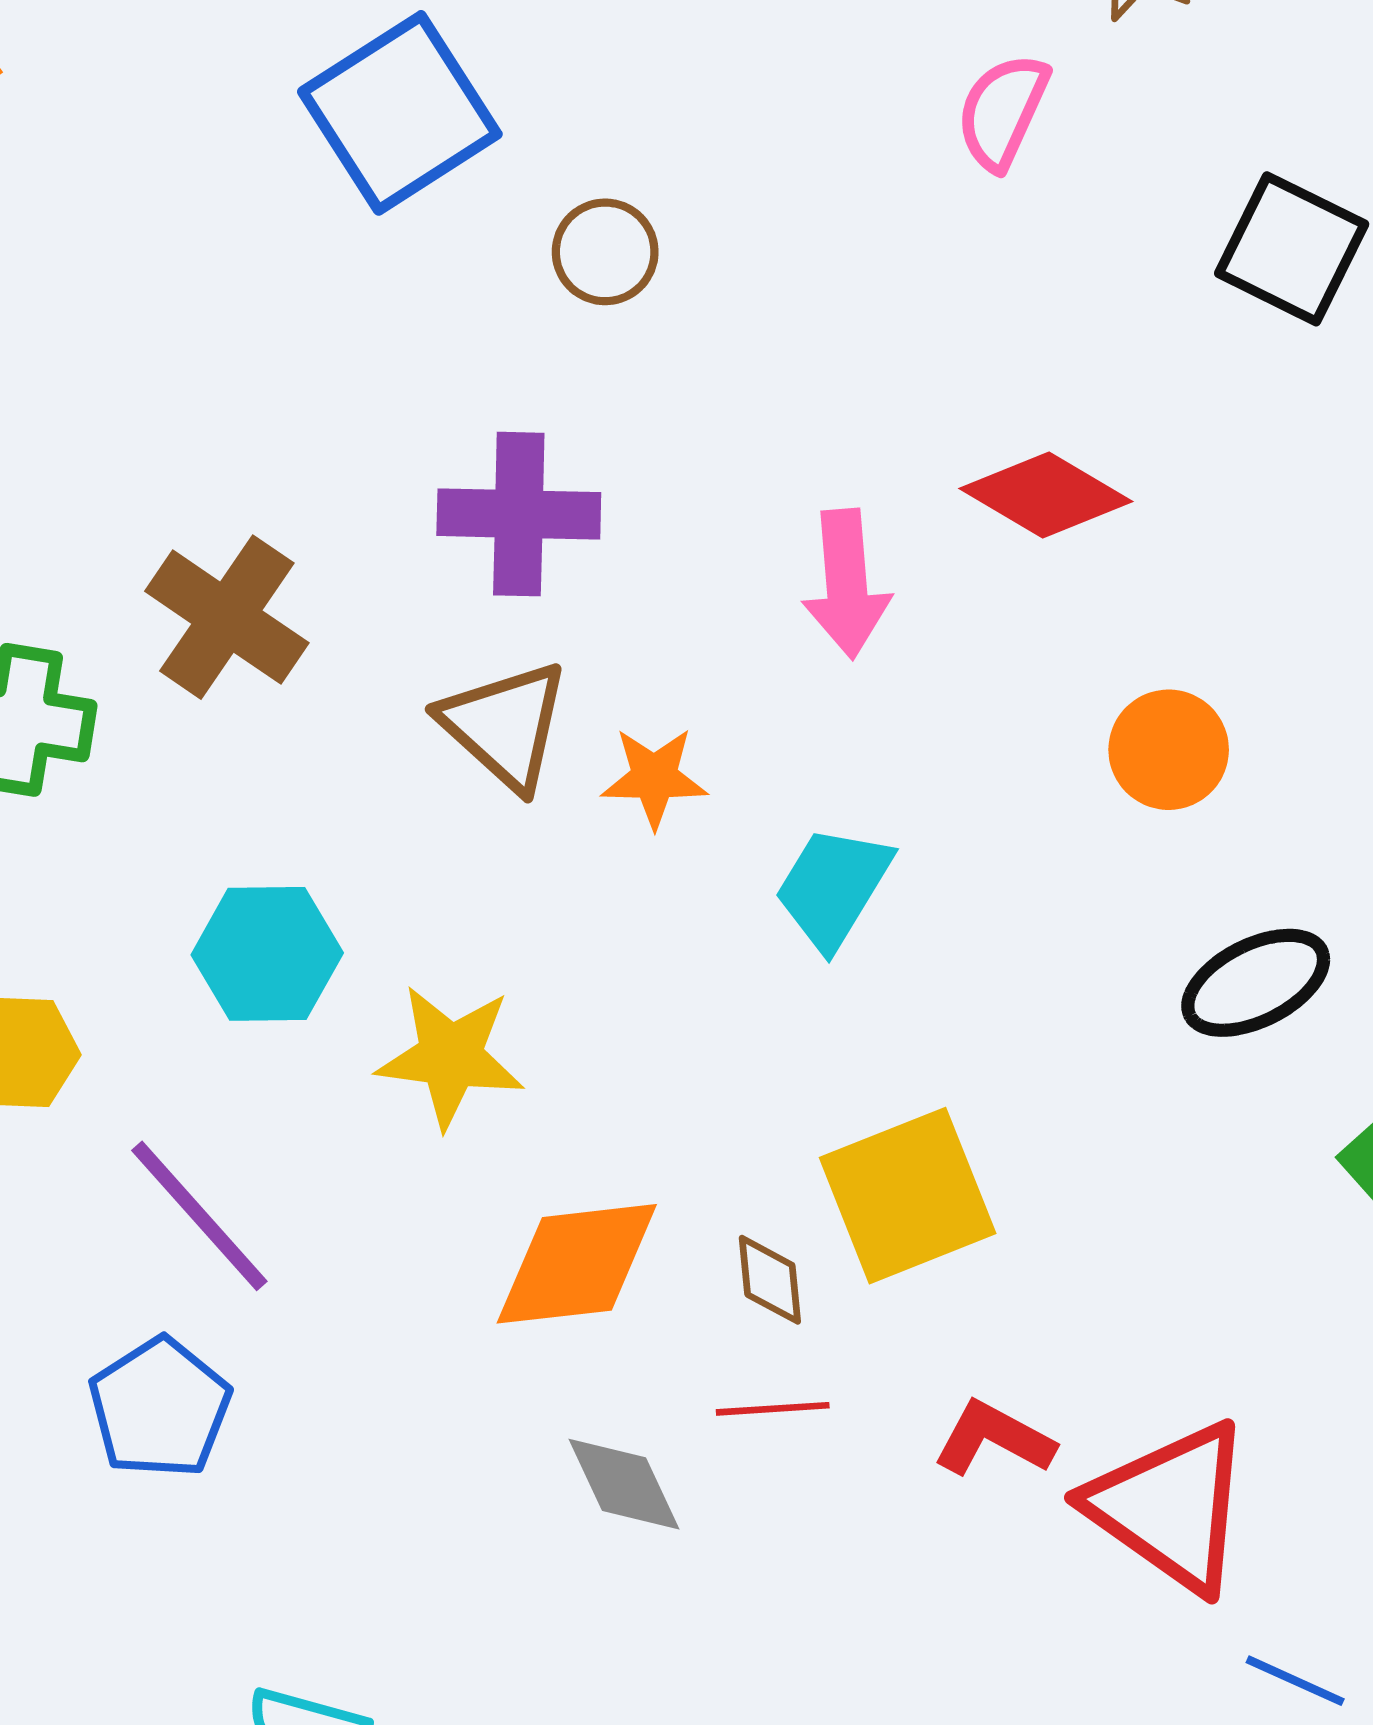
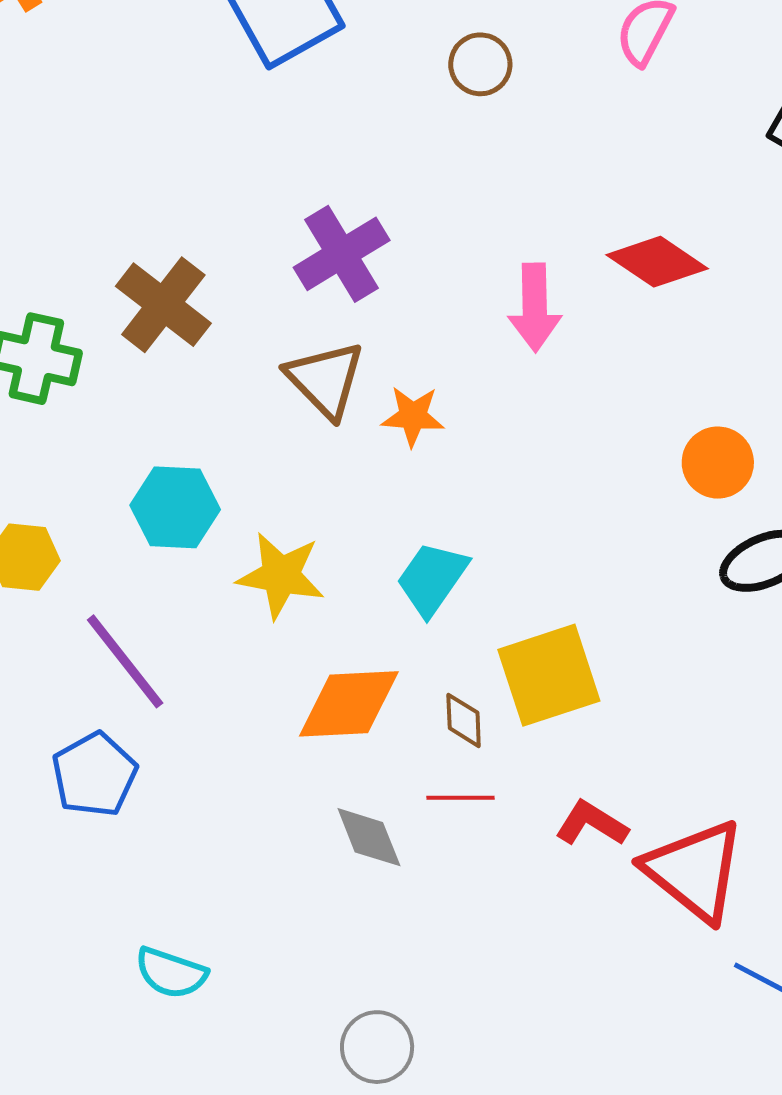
brown circle: (605, 252) -> (480, 64), moved
purple cross: (519, 514) -> (342, 254), turned -36
orange circle: (1169, 750) -> (718, 463), moved
cyan trapezoid: (833, 887) -> (432, 579), moved

